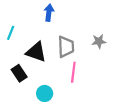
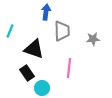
gray trapezoid: (66, 47) -> (62, 31), moved
black rectangle: (19, 73) -> (27, 73), moved

